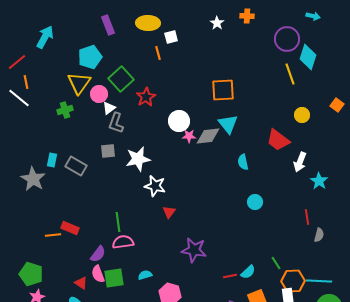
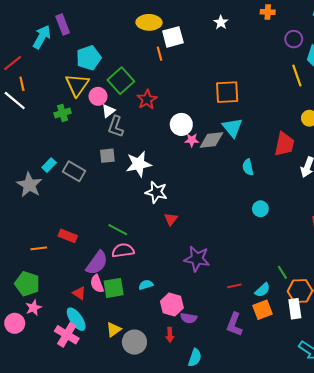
orange cross: (247, 16) -> (268, 12), moved
purple rectangle: (108, 25) -> (63, 24), moved
white square: (171, 37) -> (173, 37), size x1.5
purple circle: (287, 39) -> (294, 39), size x0.7
red trapezoid: (278, 140) -> (284, 144), turned -115
cyan rectangle: (52, 160) -> (49, 165), turned 32
green line: (118, 222) -> (118, 230), turned -54
orange line: (53, 235) -> (39, 248), moved
purple semicircle: (98, 254) -> (97, 263), size x1.4
cyan semicircle: (248, 272) -> (263, 290), moved

